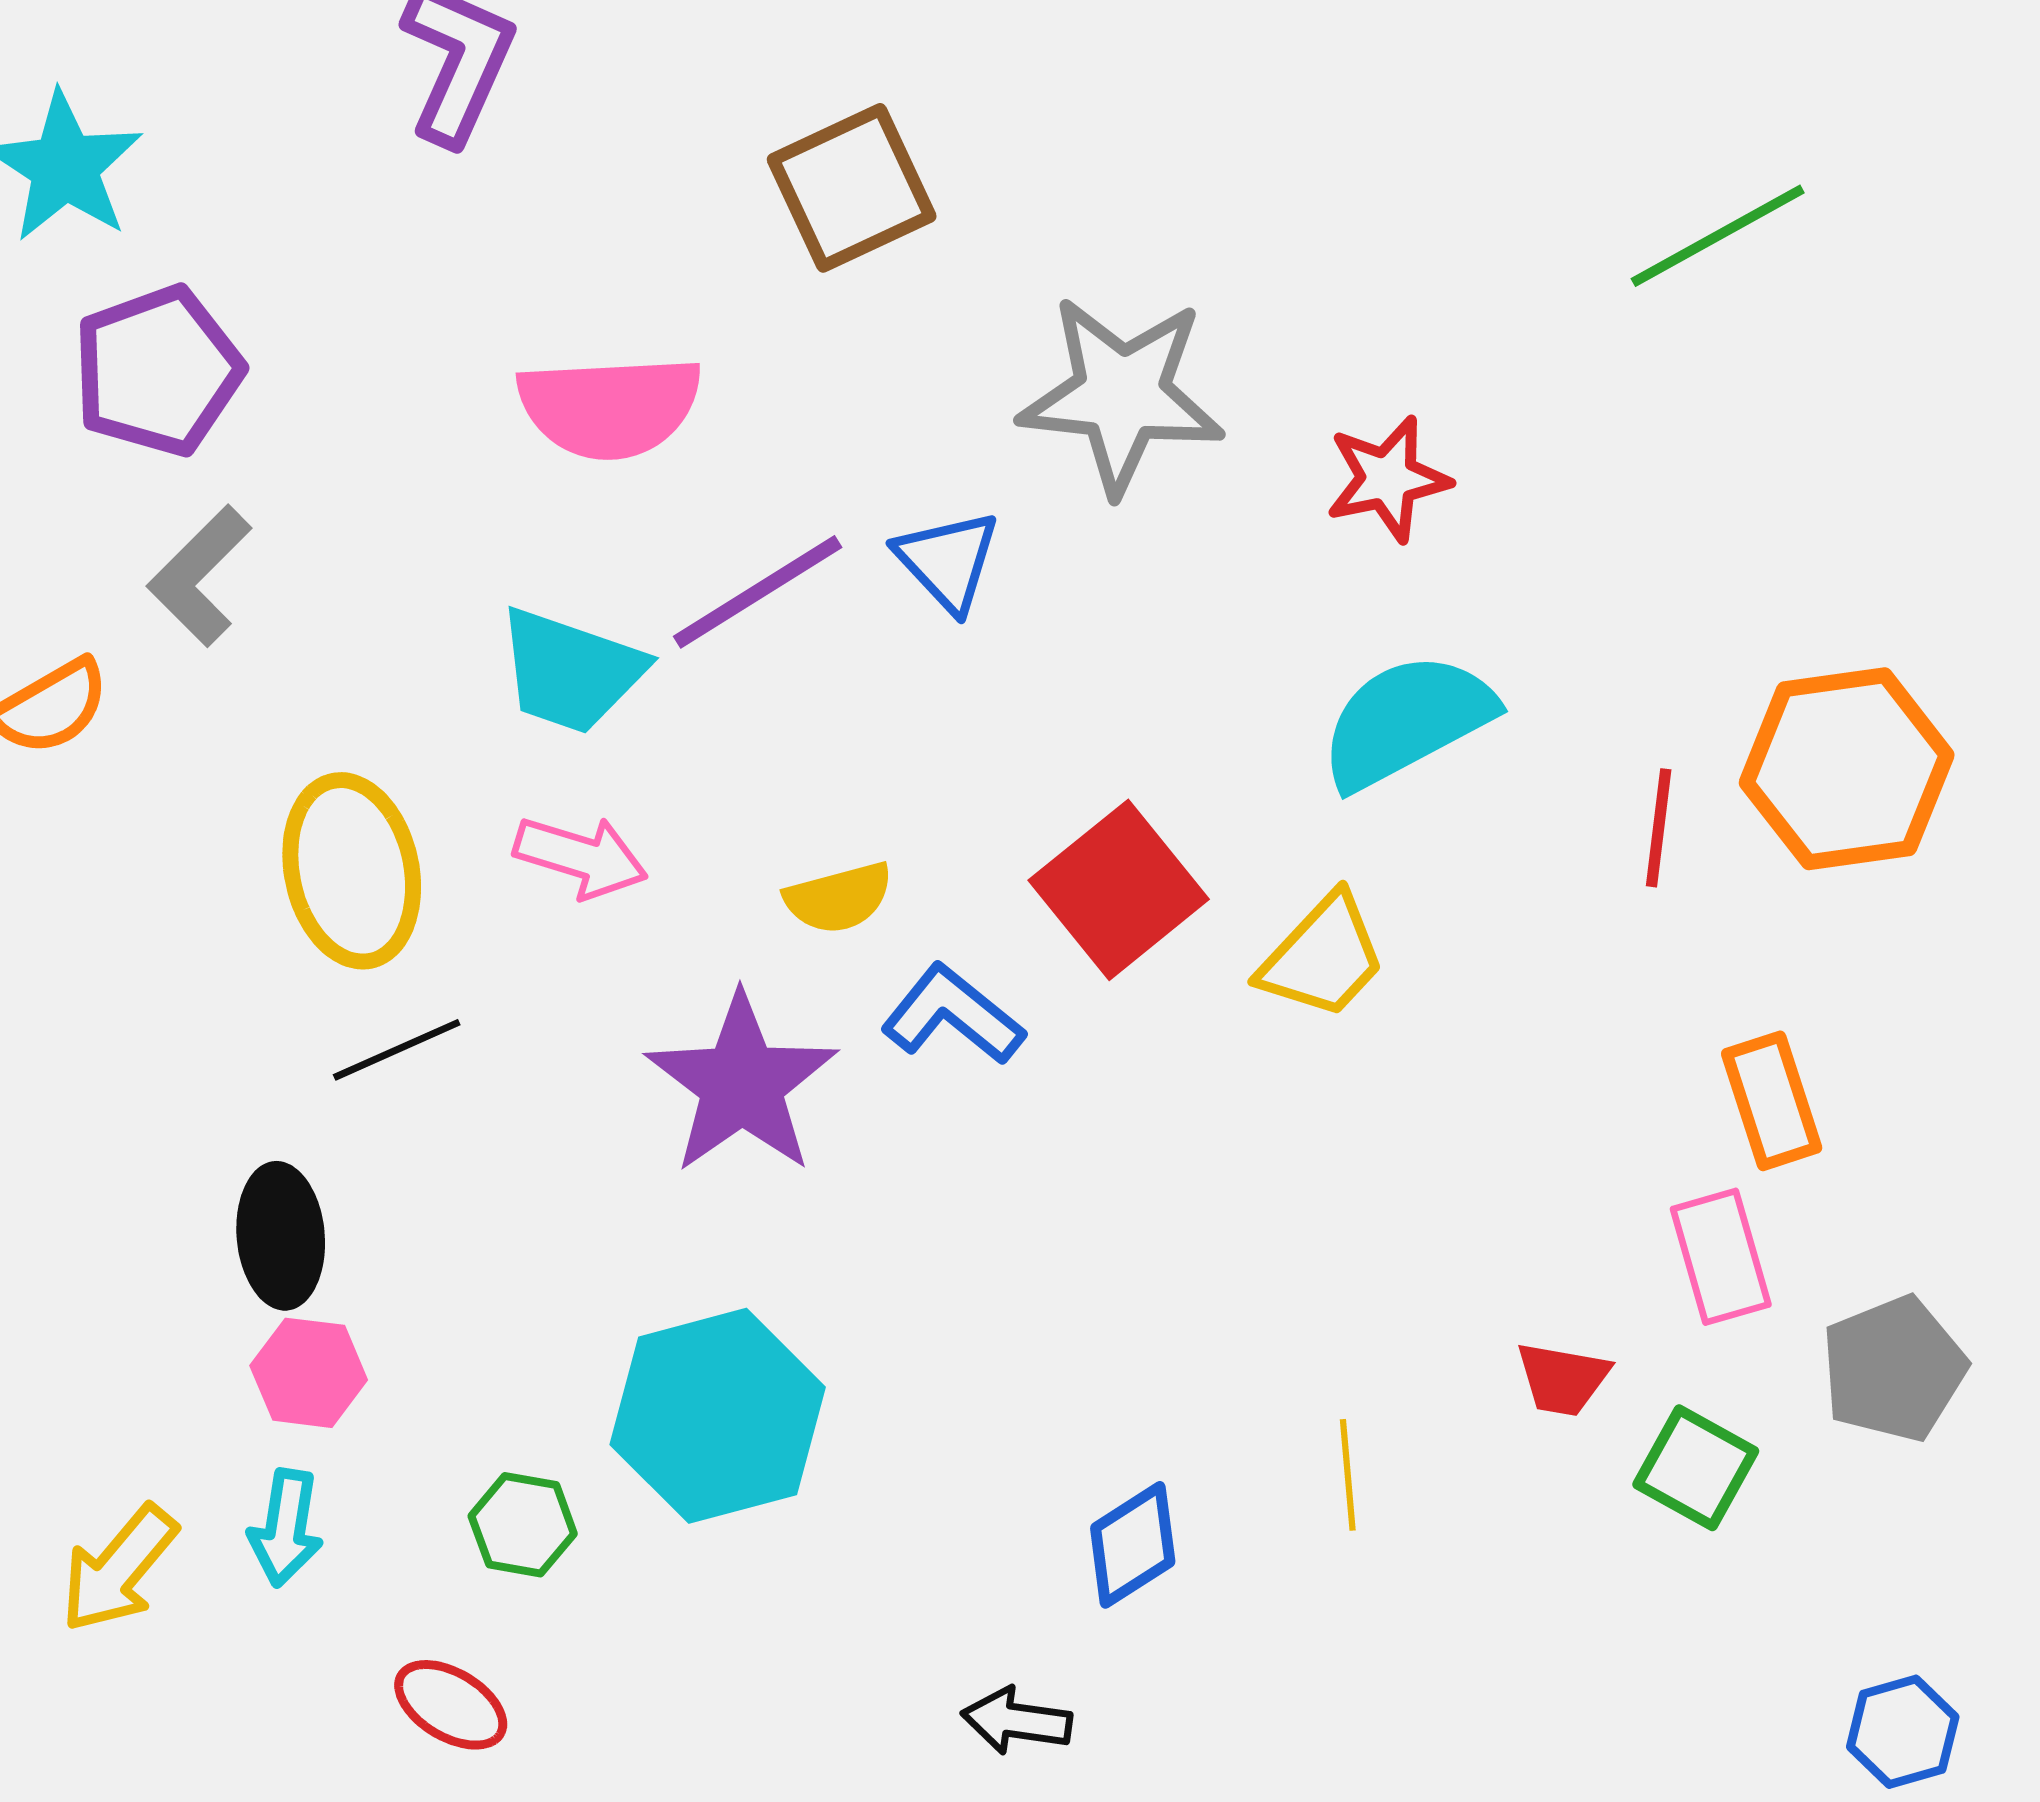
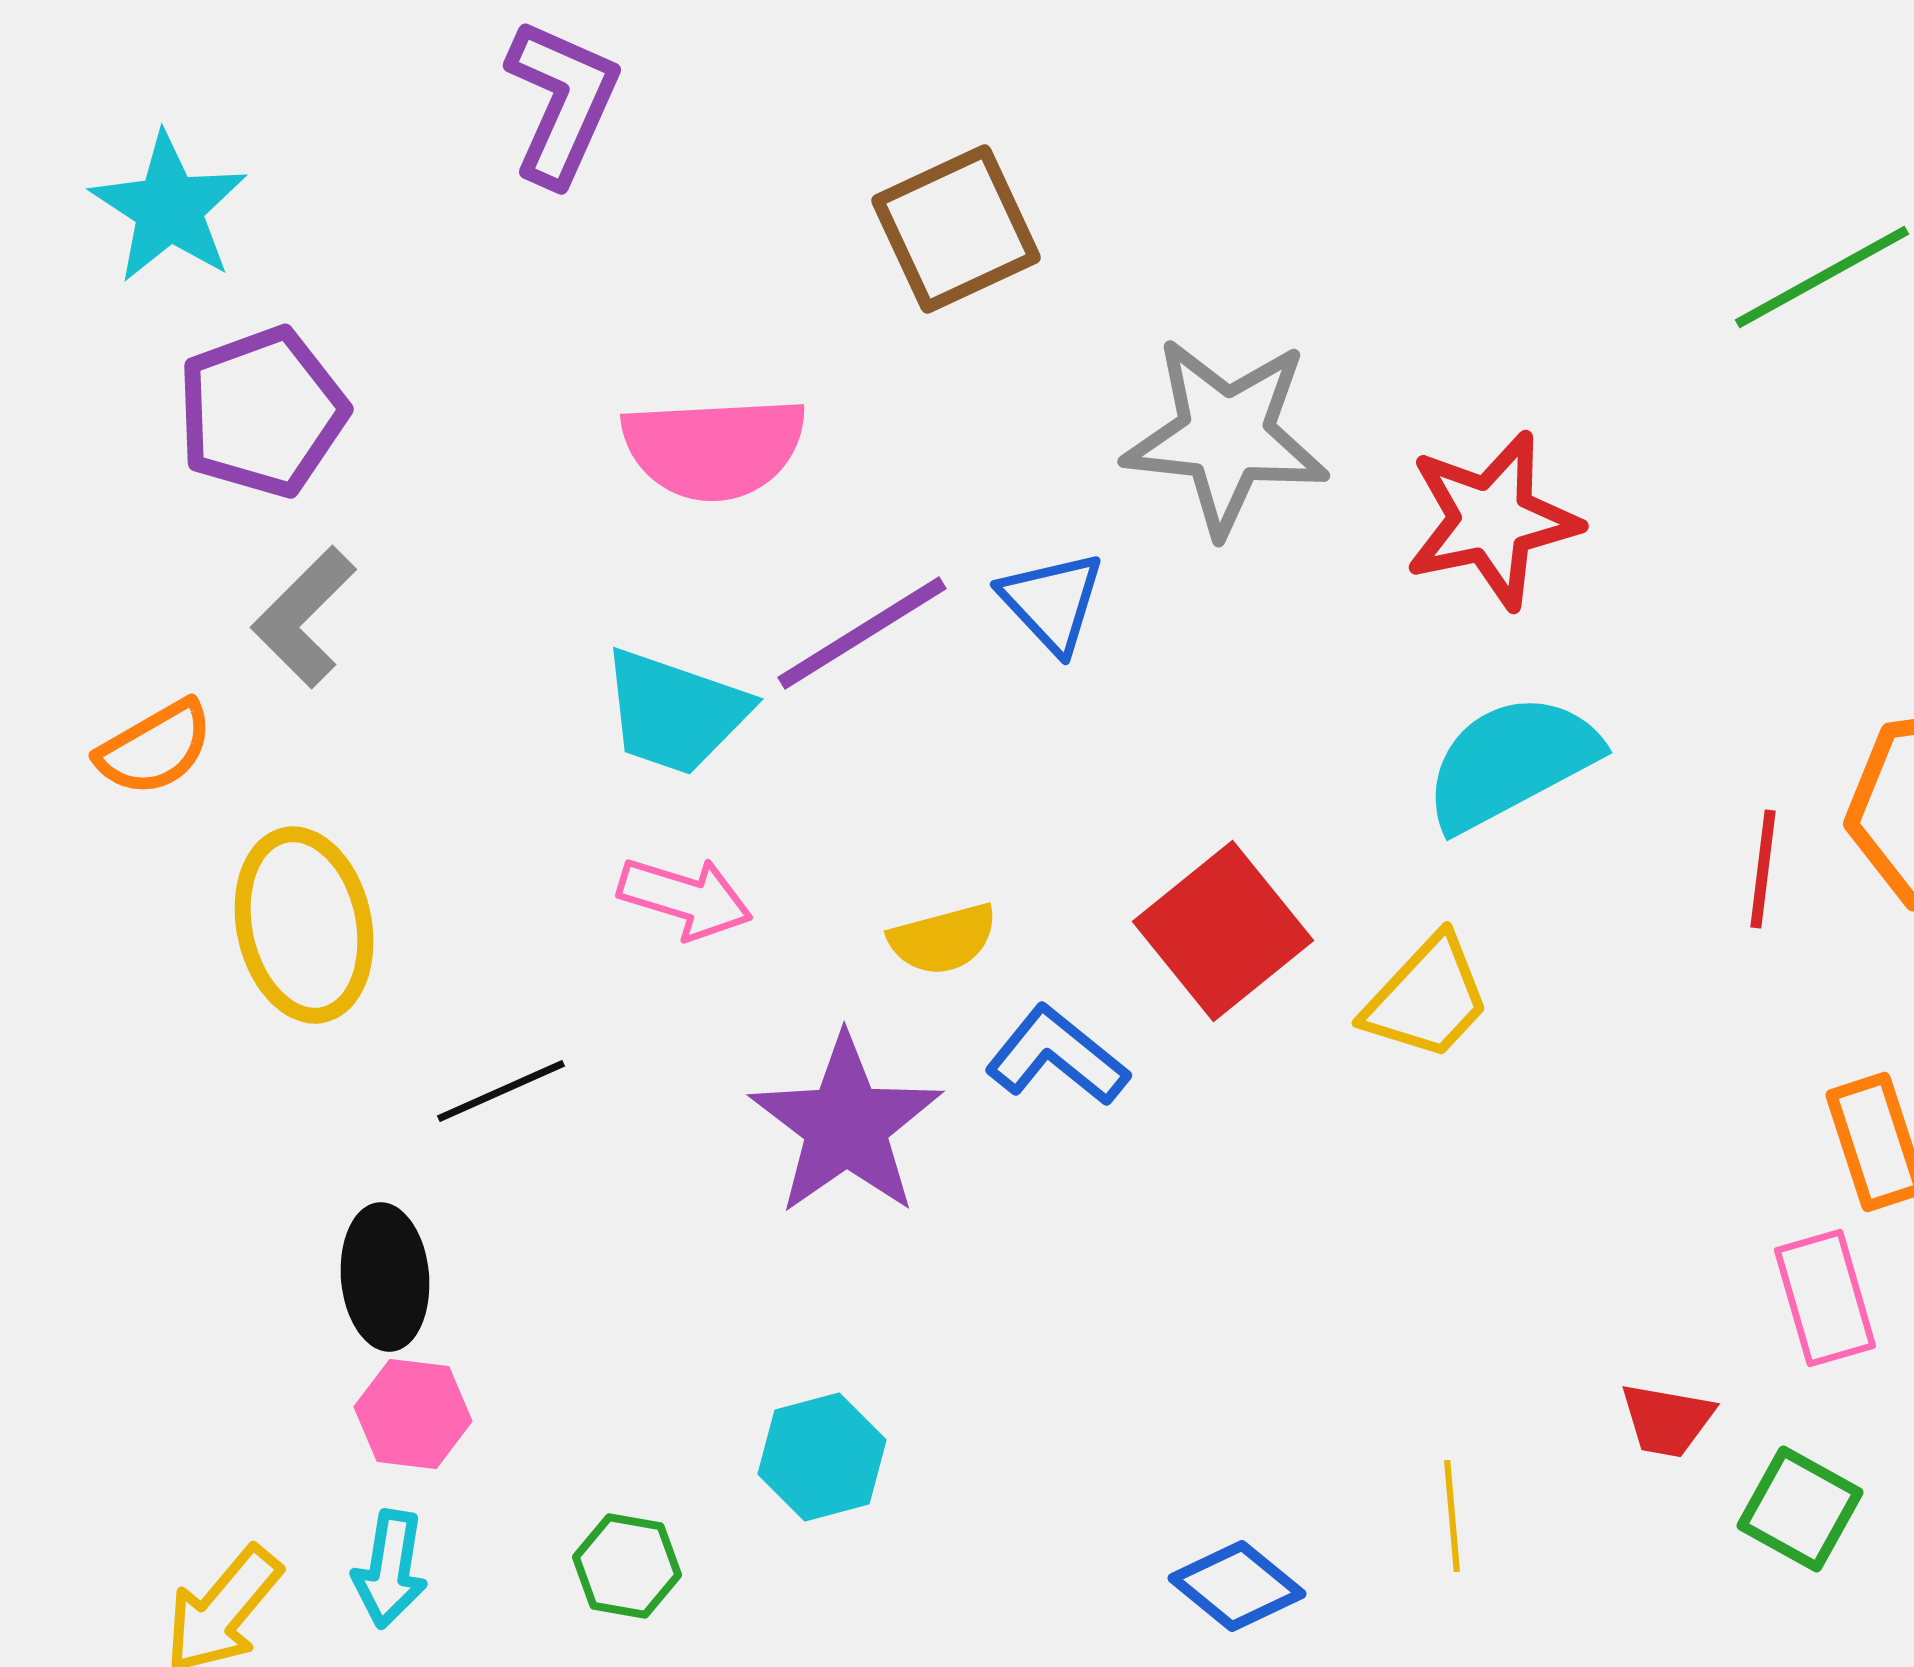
red star: (1388, 479) -> (1492, 520), size x1.4
yellow ellipse: (352, 871) -> (304, 925), moved
cyan hexagon: (718, 1416) -> (822, 1457), size x0.6
blue diamond: (1133, 1545) -> (1237, 1586), turned 72

